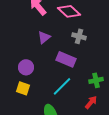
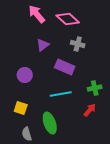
cyan line: (62, 86) -> (61, 94), turned 35
yellow square: (23, 88) -> (21, 108), moved

